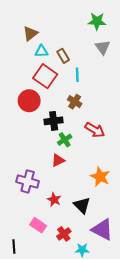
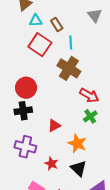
red circle: (29, 101) -> (26, 88), moved
brown cross: (75, 102) -> (69, 68), size x1.6
black cross: (54, 121) -> (23, 111), moved
green cross: (65, 140) -> (90, 116), moved
orange star: (100, 177) -> (77, 143), moved

